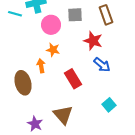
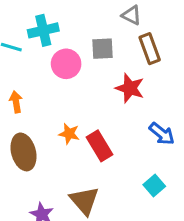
orange star: (53, 50) -> (69, 134), moved
blue arrow: (102, 65) -> (162, 134), moved
orange arrow: (41, 66) -> (16, 102), moved

